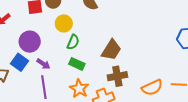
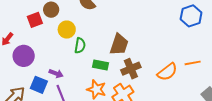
purple circle: (30, 42) -> (24, 56), moved
blue square: (19, 62) -> (39, 85), moved
green rectangle: (77, 64) -> (101, 65), moved

